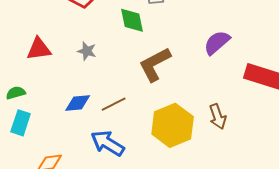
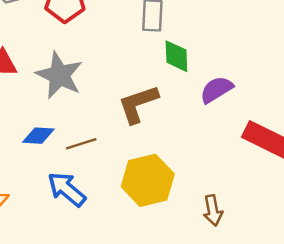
green diamond: (132, 20) -> (176, 56), moved
gray star: (87, 51) -> (59, 75), size x2.0
brown arrow: (218, 117) -> (213, 210), moved

